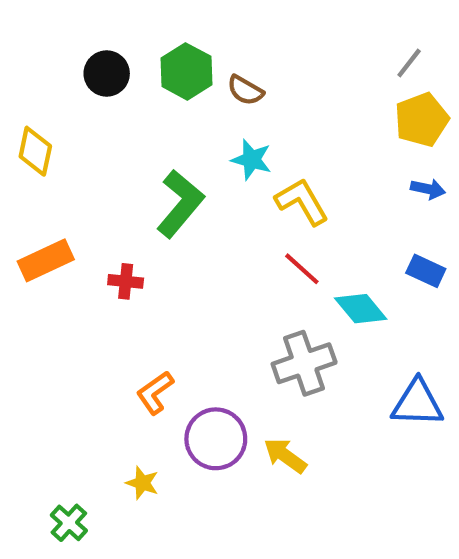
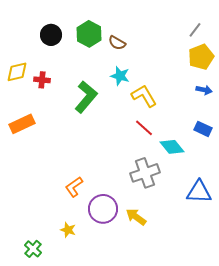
yellow diamond: (35, 151) -> (17, 72), turned 65
red cross: (126, 281) -> (42, 80), moved

